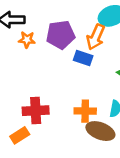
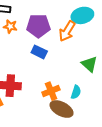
blue rectangle: (83, 58) -> (39, 52), moved
orange cross: (85, 111) -> (51, 91), turned -30

